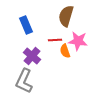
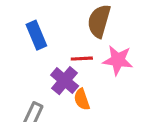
orange semicircle: (65, 51) -> (82, 99), moved
purple cross: (32, 56) -> (65, 81), moved

